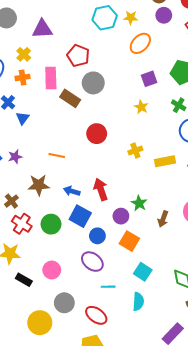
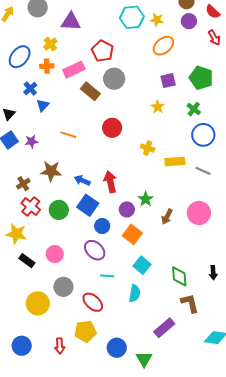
pink rectangle: (51, 78) -> (74, 70), turned 60
yellow cross: (135, 151) -> (148, 148), turned 32
orange line: (57, 156) -> (68, 135), moved

